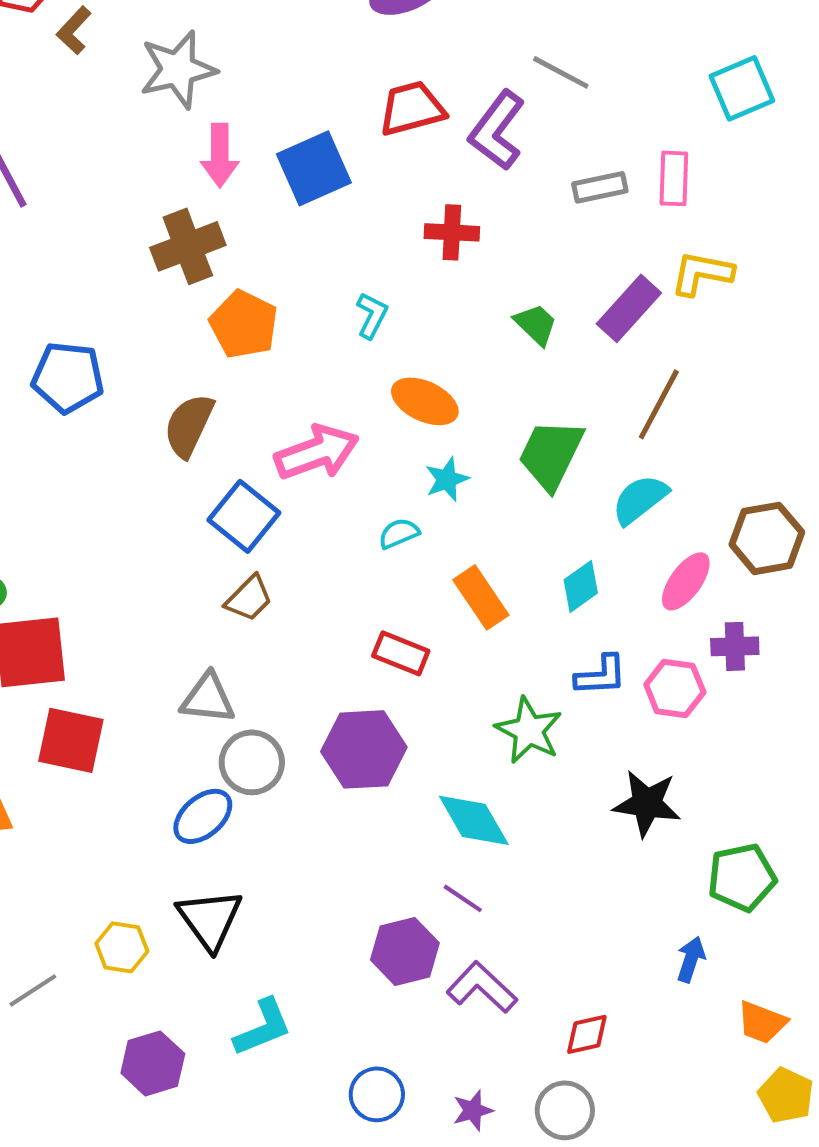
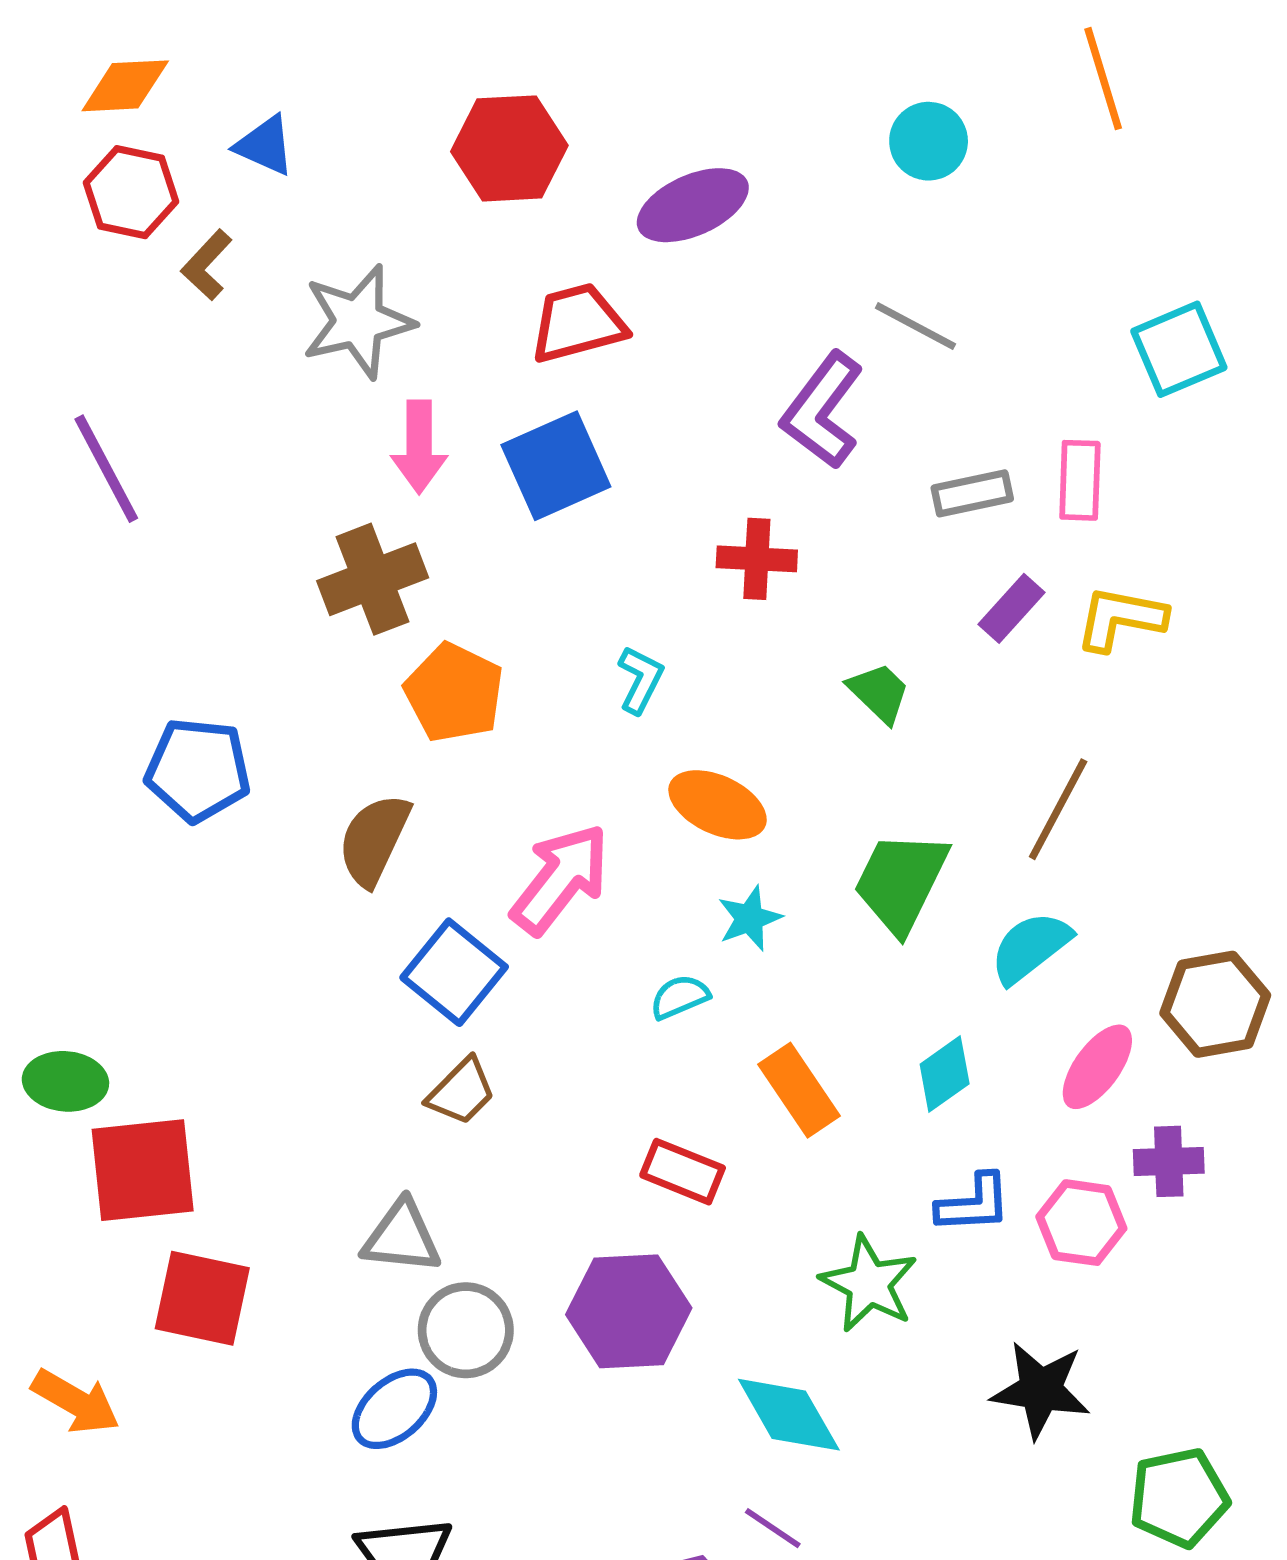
red trapezoid: (412, 108) -> (578, 323), moved
purple rectangle: (629, 308) -> (1011, 608), moved, size x0.7
pink arrow: (317, 452) -> (560, 879), turned -32

